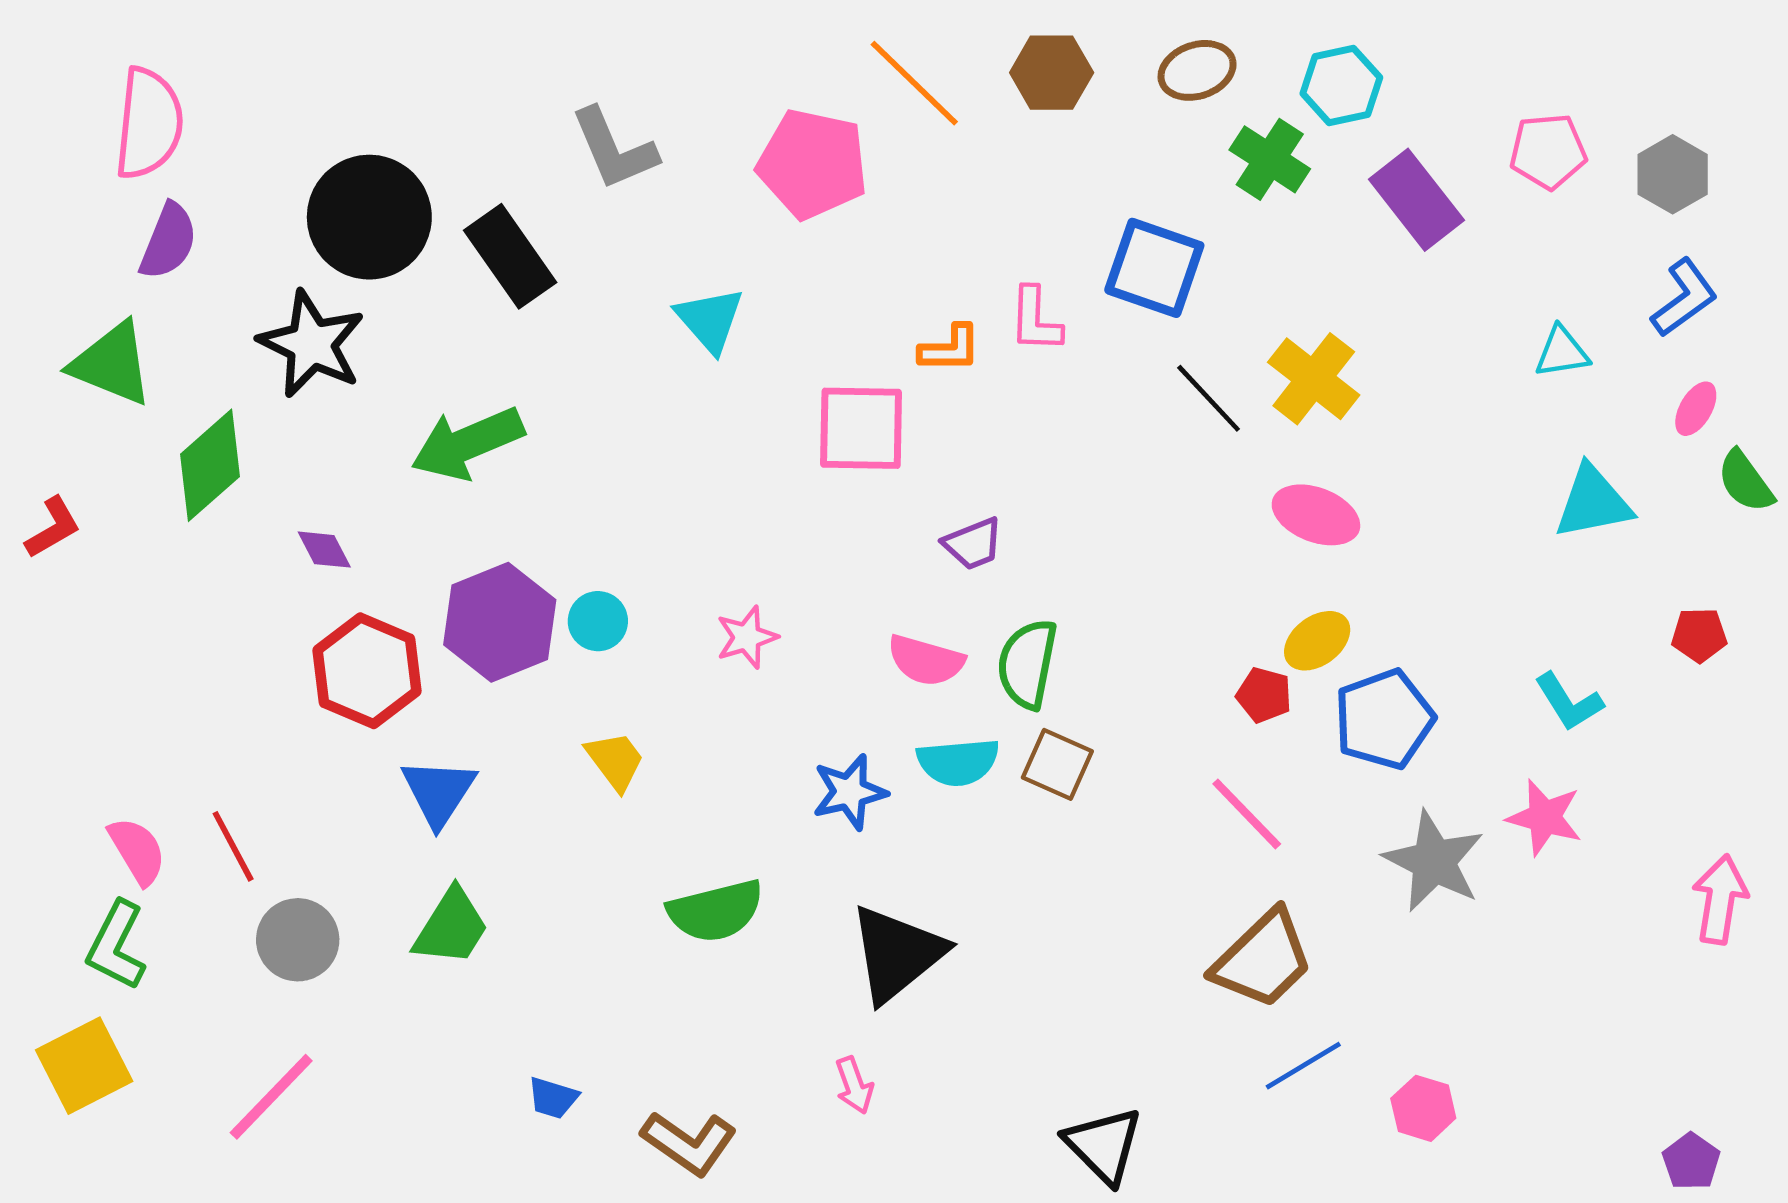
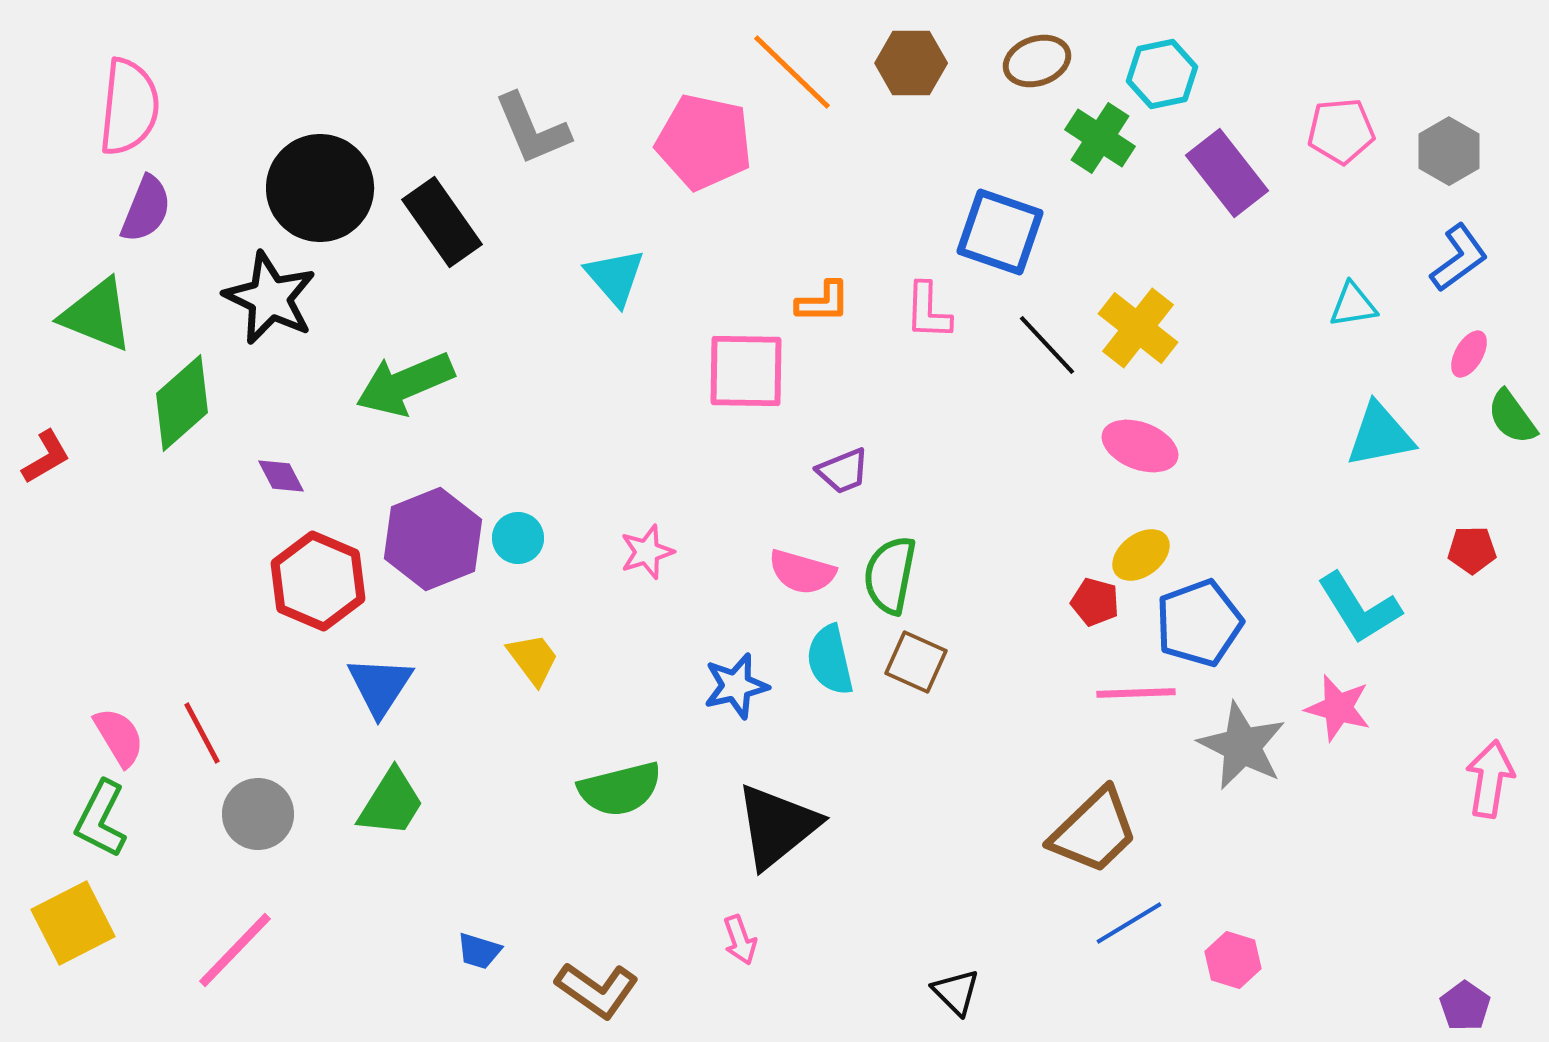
pink L-shape: (1035, 320) -> (928, 311), moved
cyan L-shape: (1569, 702) -> (1359, 608), size x1.4
cyan semicircle: (958, 762) -> (830, 660), turned 82
pink line: (1247, 814) -> (1136, 693), moved, turned -48
black triangle: (1104, 1145) -> (956, 992), size x0.7

